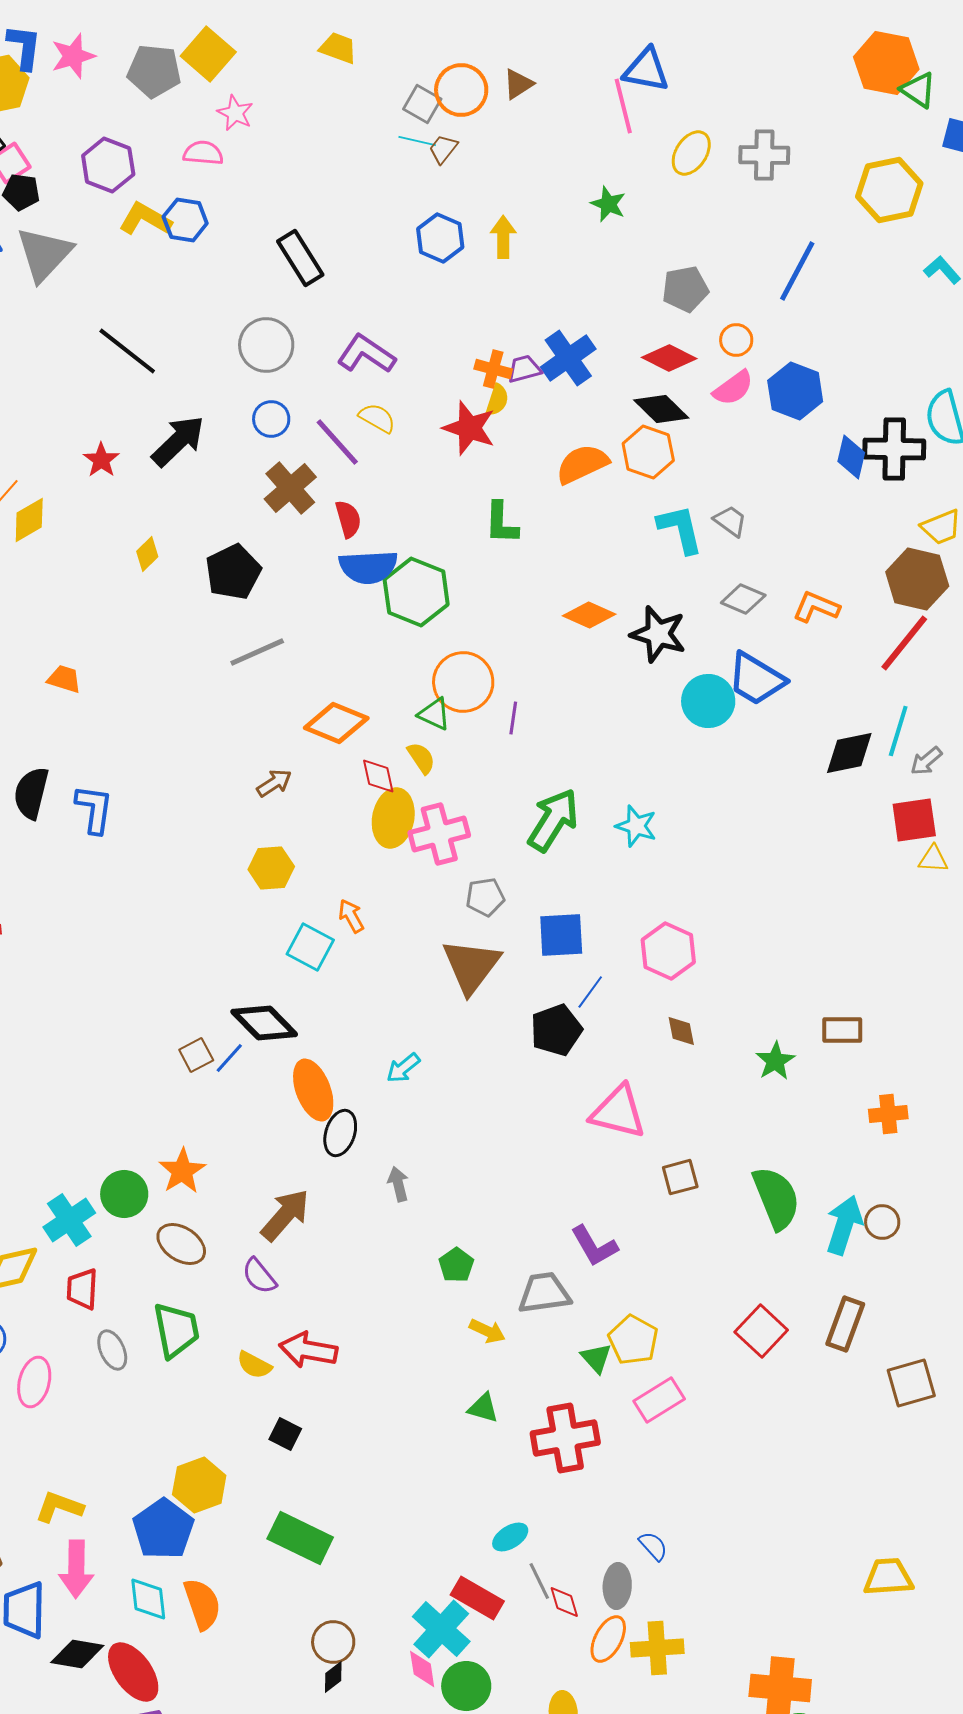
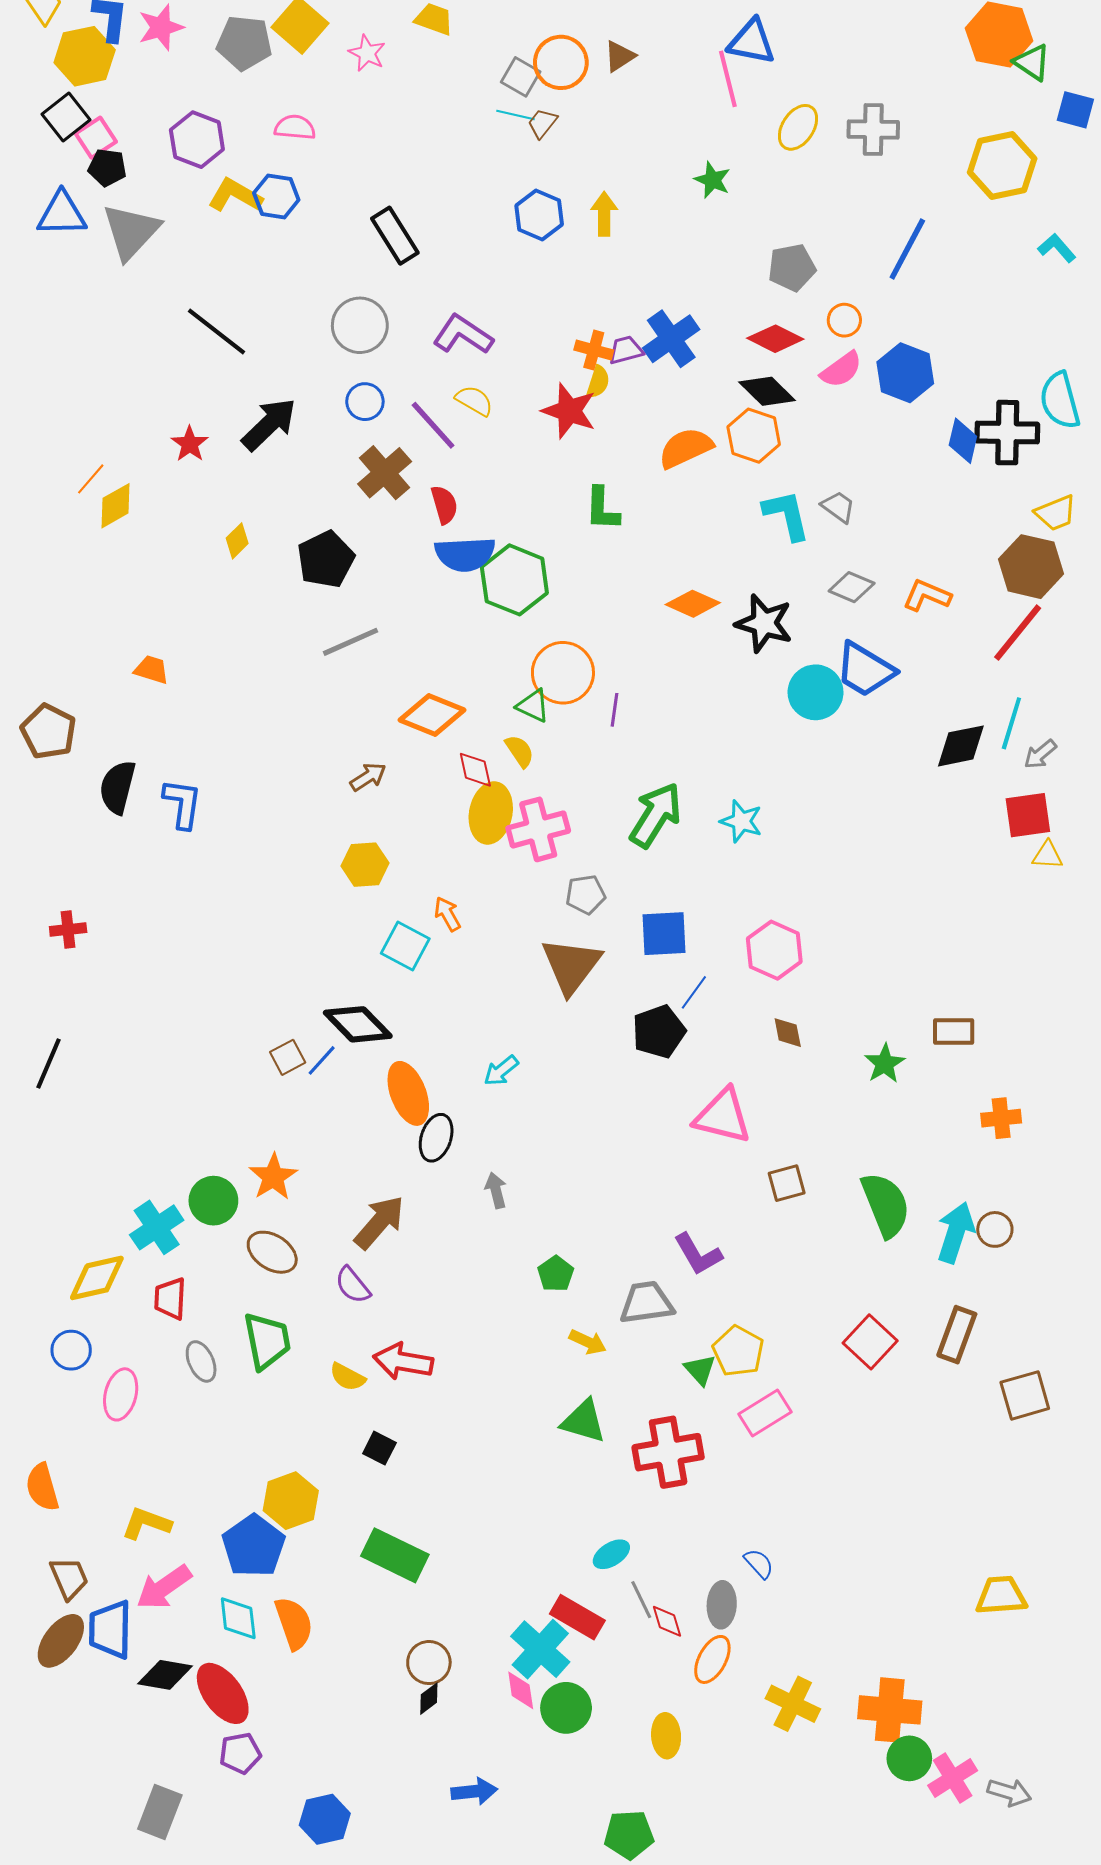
pink star: (235, 113) -> (367, 53), moved
green triangle: (483, 1408) -> (584, 1421), size x1.4
pink arrow: (76, 1569) -> (164, 1587), turned 54
yellow cross: (657, 1648) -> (793, 1704), moved, turned 30

